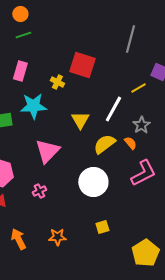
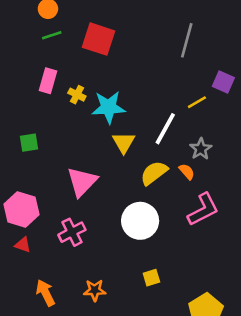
red square: (82, 65) -> (98, 39), moved
yellow cross: (57, 82) -> (77, 95), moved
cyan star: (33, 106) -> (109, 107), moved
pink cross: (39, 191) -> (72, 232), size x1.5

